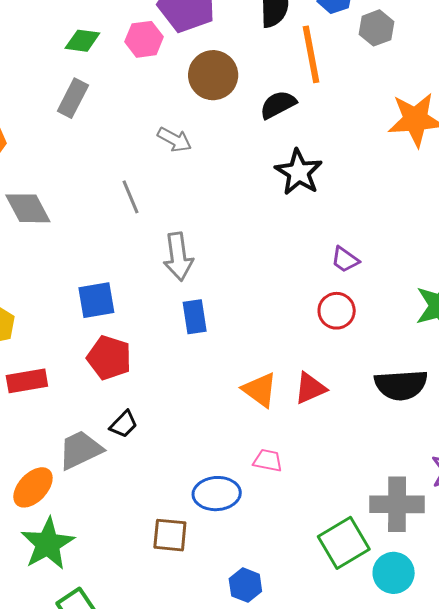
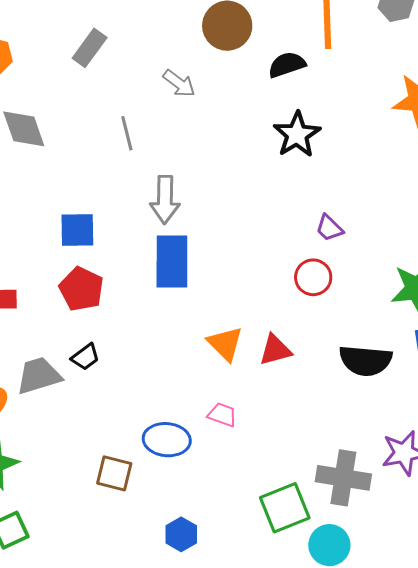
gray rectangle: (73, 98) -> (90, 48), moved
blue rectangle: (195, 317) -> (172, 262), size x1.6

